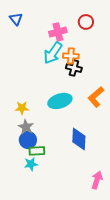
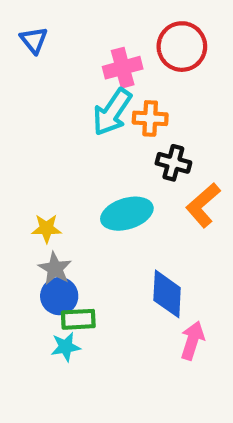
red circle: (86, 22) -> (182, 47), size x1.5
black cross: (74, 68) -> (173, 163), moved
pink arrow: (97, 180) -> (192, 340), moved

